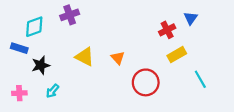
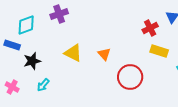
yellow rectangle: (177, 55) -> (159, 51), turned 48
pink cross: (19, 93) -> (12, 87), turned 32

